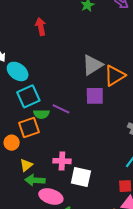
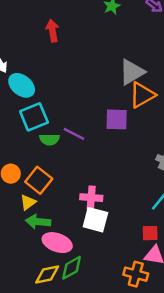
gray triangle: (92, 65) -> (132, 72), moved
orange square: (29, 128) -> (39, 180), moved, turned -35
pink cross: (62, 161) -> (91, 198), moved

